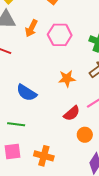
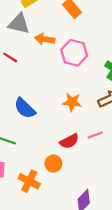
orange arrow: (31, 28) -> (45, 39), turned 60
orange circle: (85, 135) -> (53, 164), moved

